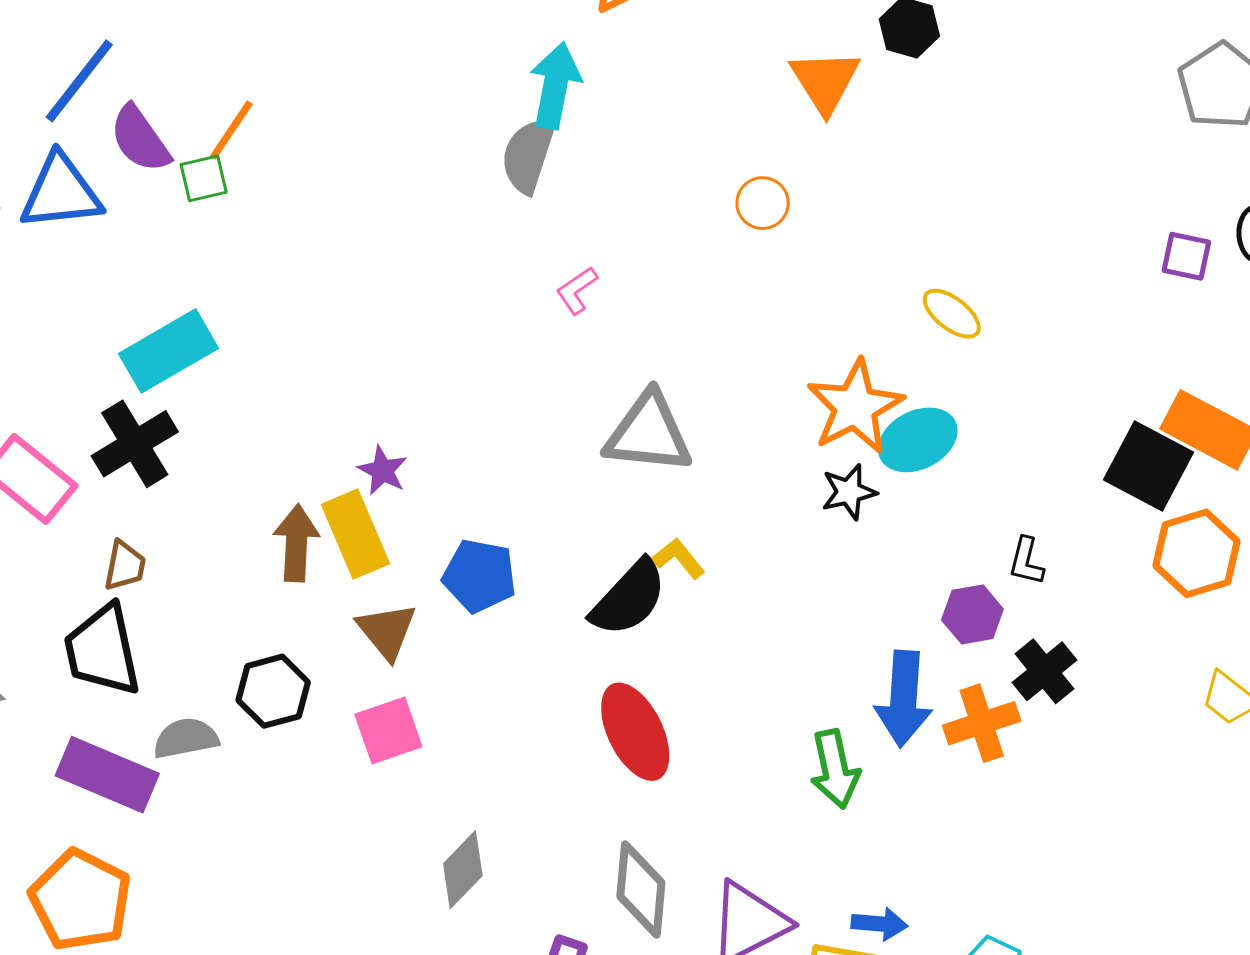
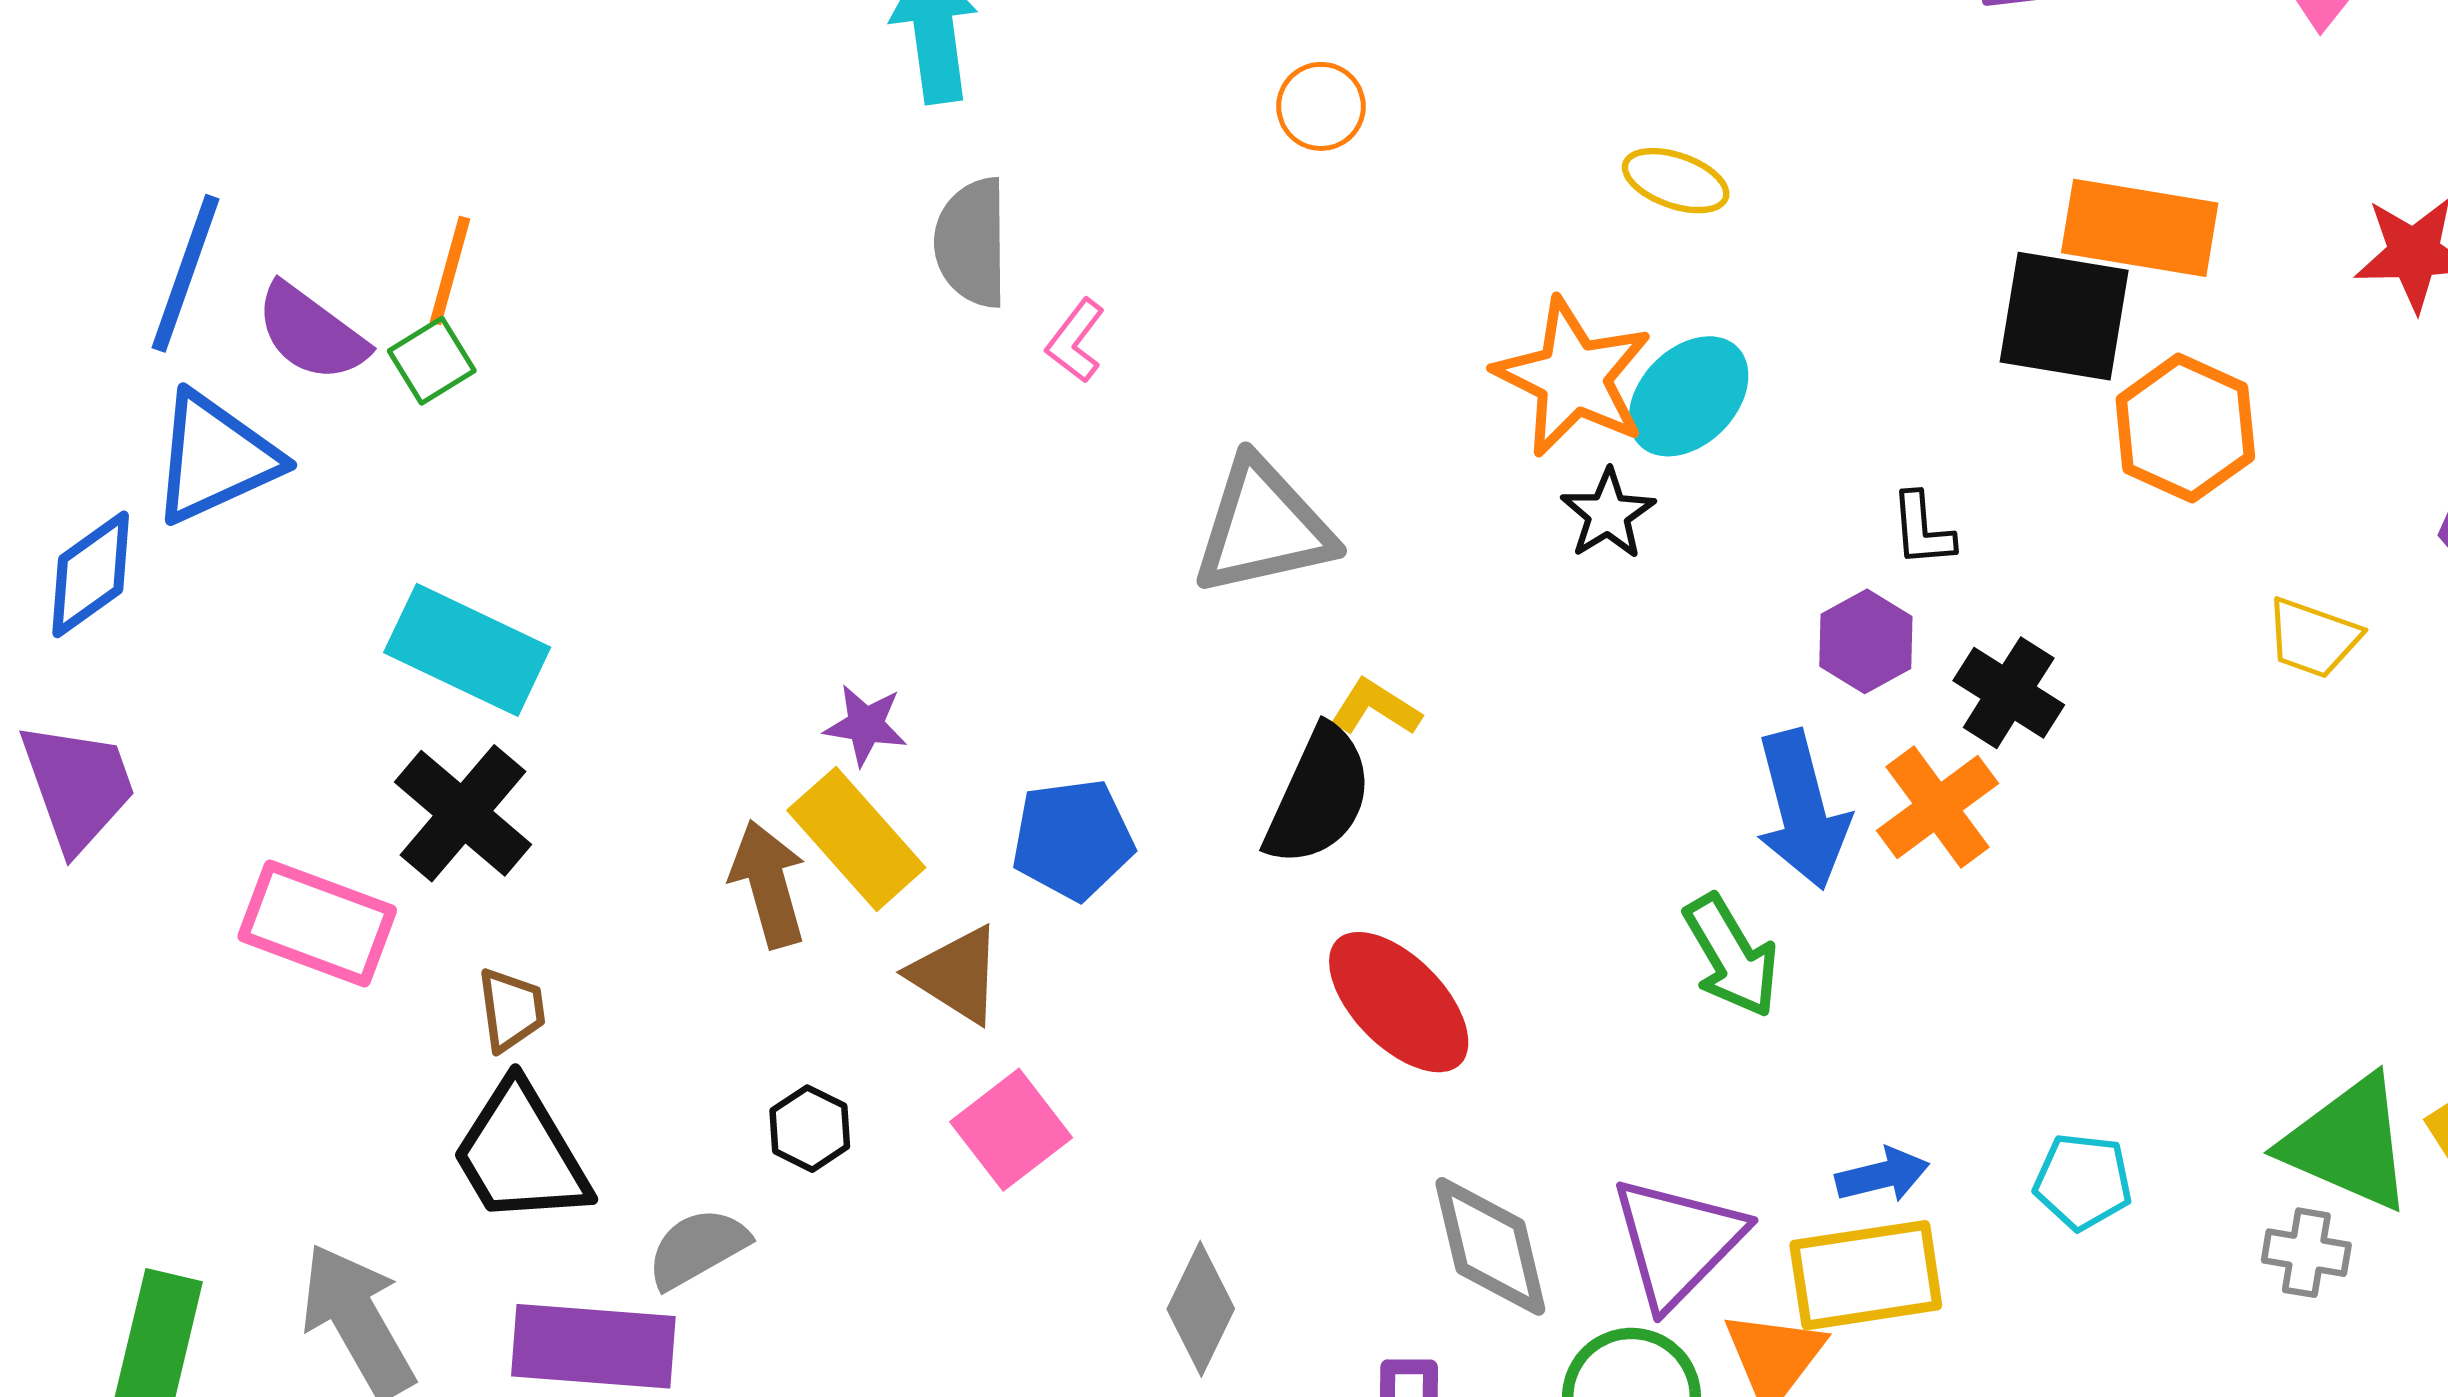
gray semicircle: (528, 155) -> (972, 243), moved
cyan rectangle: (169, 351) -> (467, 650), turned 74
black hexagon: (273, 691) -> (810, 1129), size x0.7

